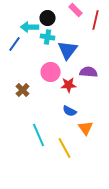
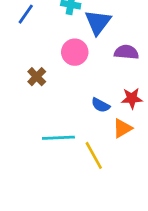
red star: (69, 85) -> (132, 98), moved
orange triangle: (86, 128) -> (122, 128), turned 35
cyan line: (39, 135) -> (58, 138), turned -70

